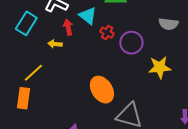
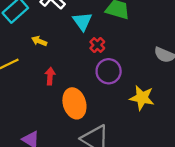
red arrow: (68, 27) -> (50, 76), moved
purple circle: (131, 43) -> (109, 71), moved

